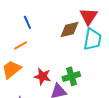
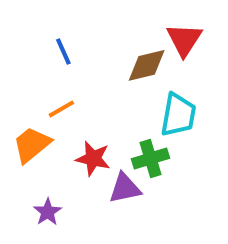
cyan trapezoid: (92, 39) -> (178, 115), moved
orange line: (20, 45) -> (61, 109), moved

